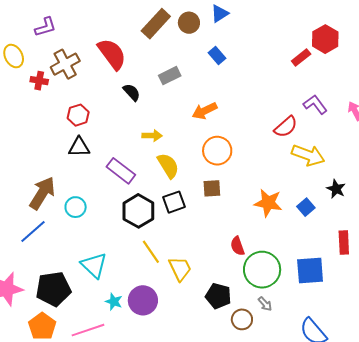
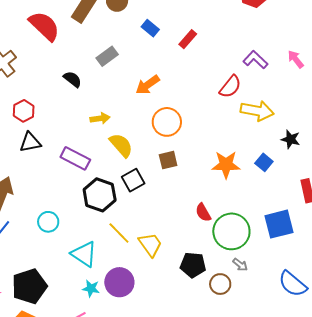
red semicircle: (112, 54) -> (44, 26), moved
red rectangle: (301, 58) -> (188, 39), moved
cyan circle: (76, 207) -> (48, 222), moved
cyan triangle: (94, 265) -> (84, 254), moved

